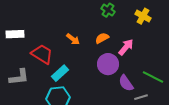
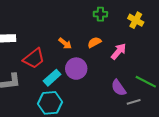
green cross: (108, 10) -> (100, 14), turned -32
red trapezoid: (42, 54) -> (34, 58), turned 110
purple circle: (108, 64) -> (76, 69), moved

